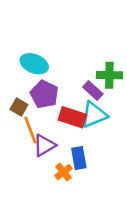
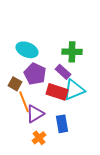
green cross: (109, 75) -> (72, 52), moved
purple rectangle: (93, 90) -> (63, 72), moved
orange cross: (64, 172) -> (39, 138), moved

